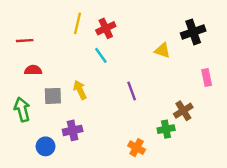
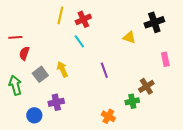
red line: (25, 41) -> (15, 37), moved
red semicircle: (33, 70) -> (24, 53), turned -72
gray square: (53, 96) -> (40, 74), turned -35

